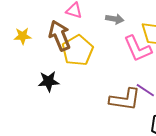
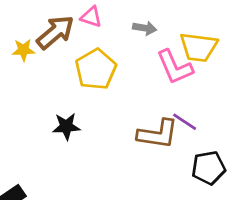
brown arrow: (60, 36) -> (55, 32), moved, turned 72
black star: (49, 81) -> (66, 126), moved

